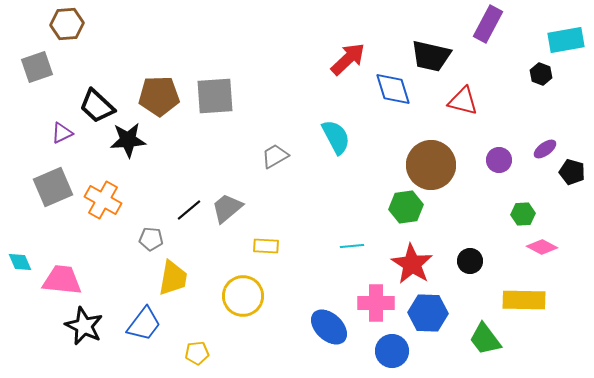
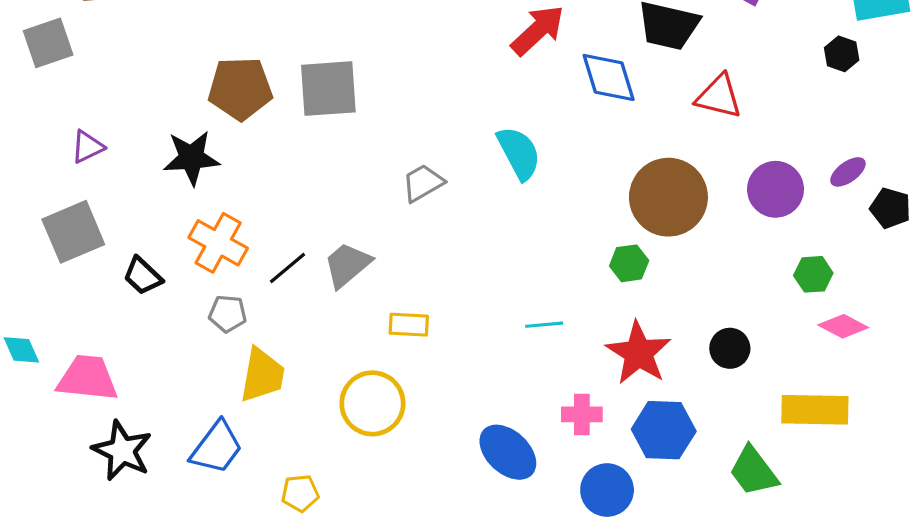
black trapezoid: (97, 106) -> (143, 276), moved, size x0.7
purple circle: (499, 160) -> (776, 189), size x1.4
orange cross: (103, 200) -> (218, 243), moved
green hexagon: (406, 207) -> (629, 263), size x0.7
pink cross: (376, 303) -> (582, 414), size x0.7

